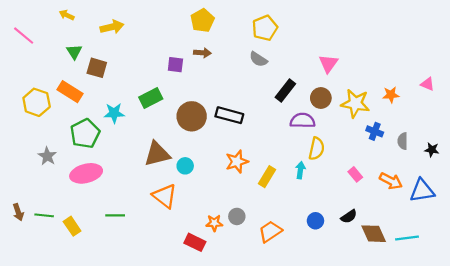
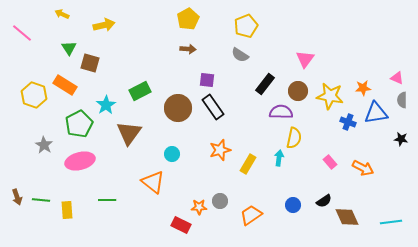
purple square: (175, 65) -> (207, 80), moved
cyan star: (114, 113) -> (106, 105), turned -30
black rectangle: (229, 115) -> (213, 107), turned 40
gray semicircle: (403, 141) -> (402, 100), moved
brown triangle: (157, 154) -> (129, 133), moved, turned -40
blue triangle: (422, 191) -> (376, 113), moved
yellow rectangle: (72, 226) -> (67, 210), turned 30
cyan line: (407, 238) -> (391, 222), moved

